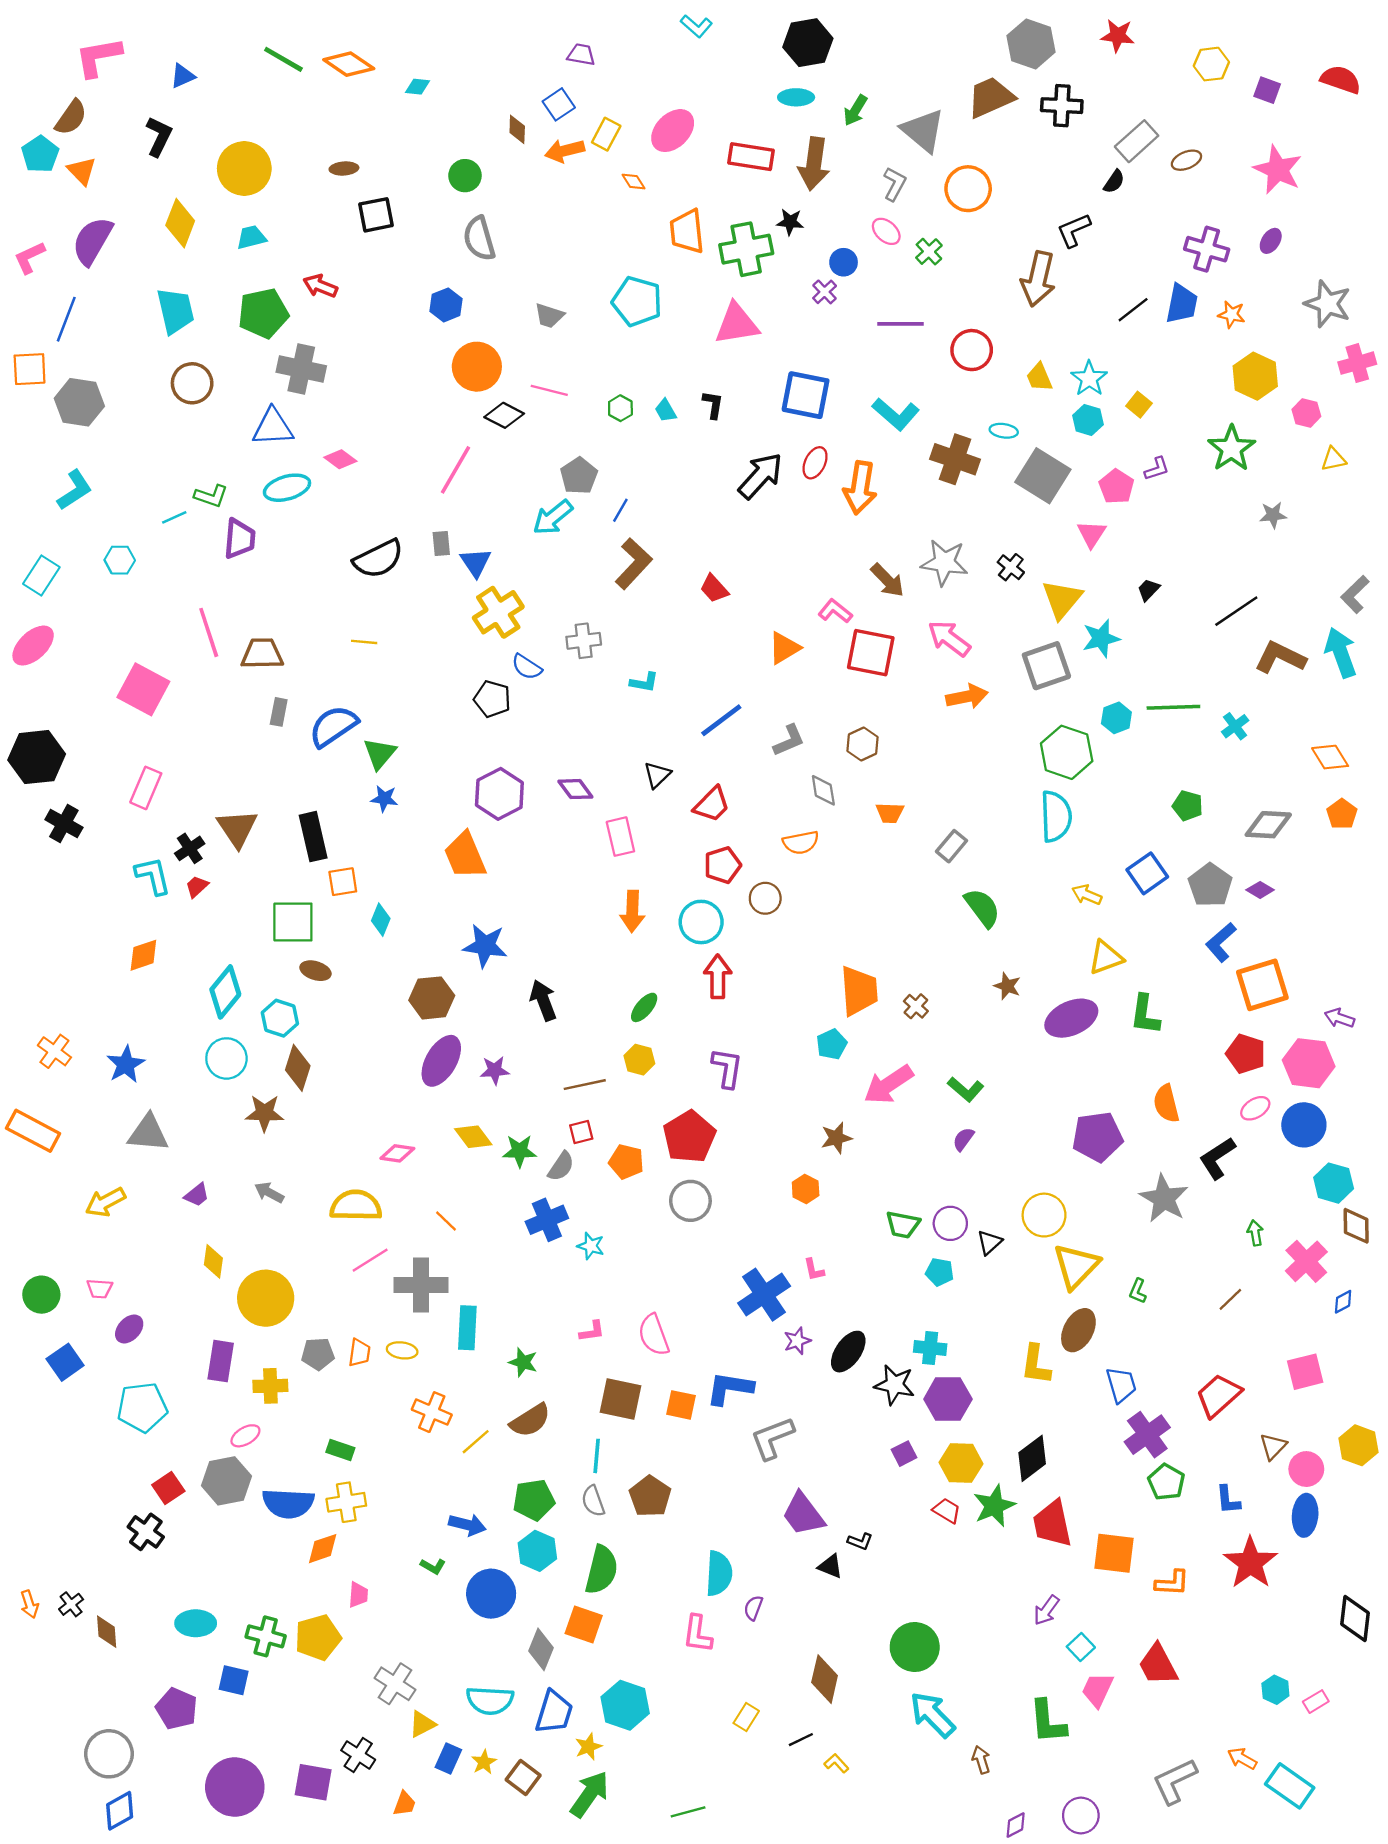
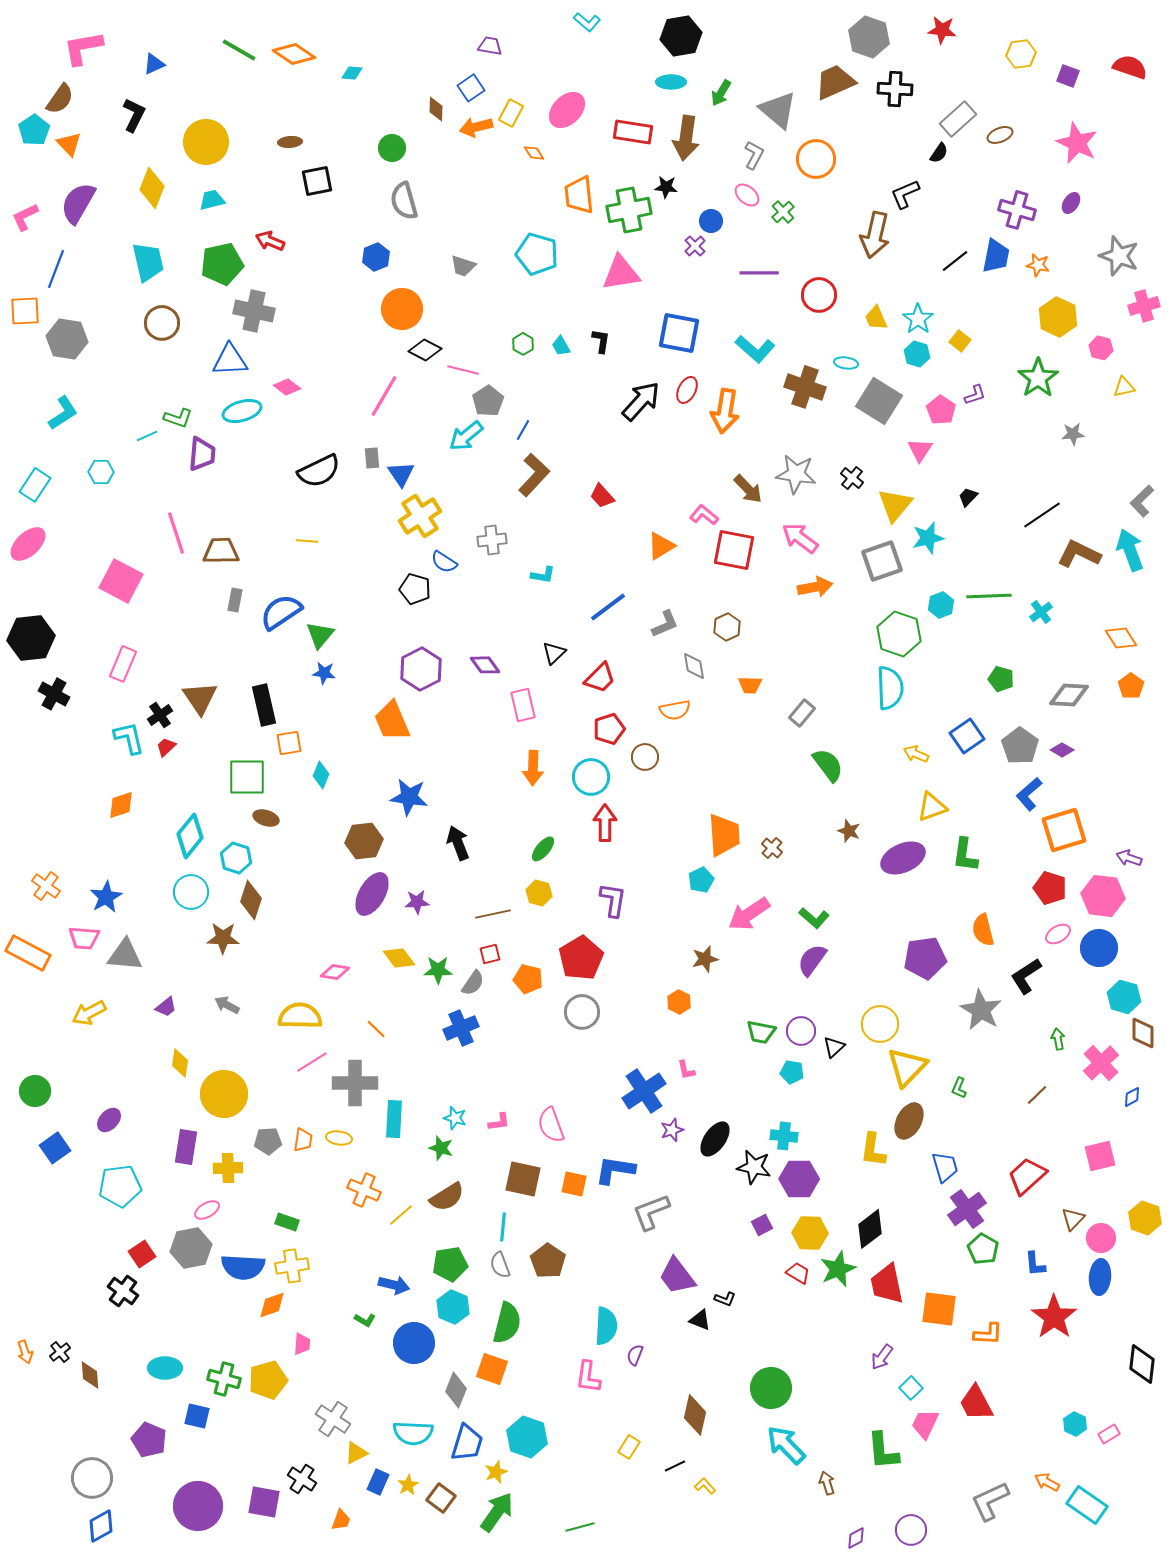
pink line: (549, 390) -> (463, 370), moved
purple semicircle: (963, 1139) -> (812, 960), size x1.6
cyan star: (591, 1246) -> (455, 1118), moved
pink trapezoid: (100, 1289) -> (84, 938), moved, size x1.4

